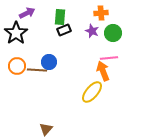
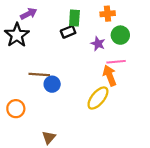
green rectangle: (60, 17) -> (74, 18), moved
purple star: (92, 31) -> (98, 44), moved
blue circle: (49, 62) -> (52, 84), moved
orange circle: (17, 66) -> (16, 109), moved

